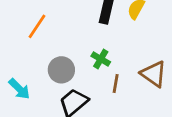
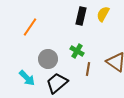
cyan arrow: (19, 89) -> (27, 78), moved

